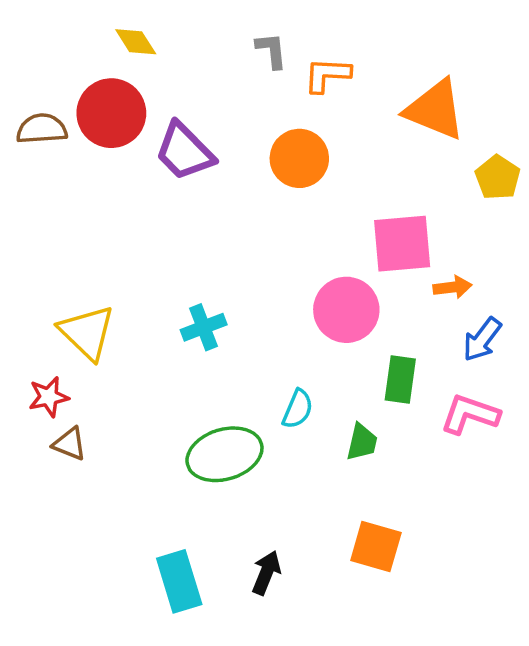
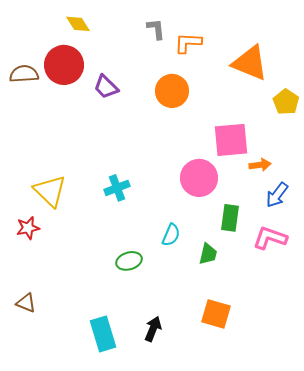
purple trapezoid: (184, 151) -> (106, 87), size x0.7
brown triangle: (70, 444) -> (26, 303), moved
green ellipse: (224, 454) -> (129, 261), size x0.6

